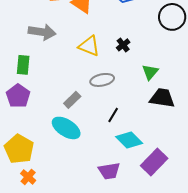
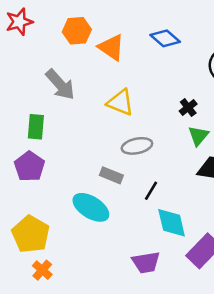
gray arrow: (42, 32) -> (60, 84), turned 40
black cross: (123, 45) -> (188, 108), moved
gray rectangle: (72, 100) -> (111, 175), moved, turned 66
cyan diamond: (129, 140) -> (172, 223), turned 32

